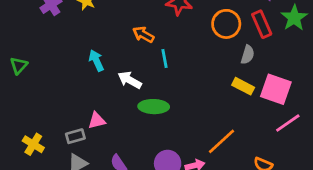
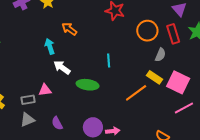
orange arrow: (143, 35) -> (69, 29), moved
cyan line: (164, 58) -> (109, 60), moved
white arrow: (130, 80) -> (62, 67), moved
orange line: (222, 141) -> (136, 93), moved

